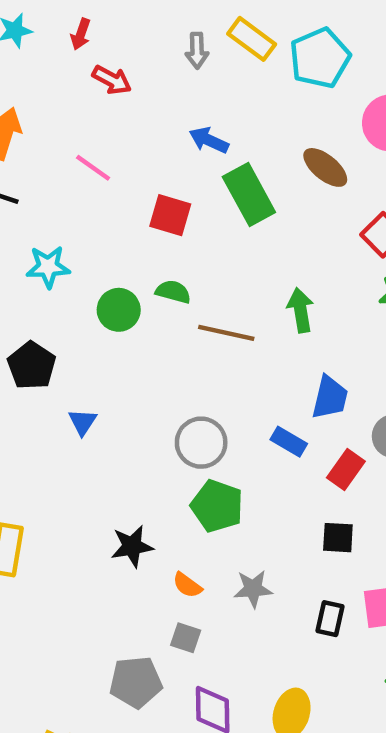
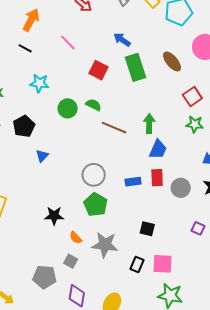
blue trapezoid: (330, 397) -> (158, 149), moved
blue rectangle: (289, 442) -> (133, 182), turned -49
red rectangle: (346, 470) -> (157, 178), moved, turned -48
gray star: (253, 589) -> (105, 245), size x1.5

